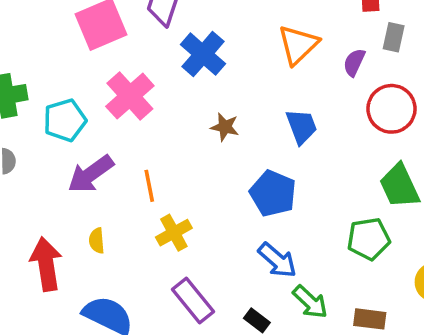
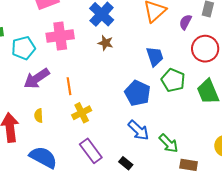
pink cross: (130, 96) -> (60, 36), turned 32
brown star: (225, 127) -> (105, 43), moved
green pentagon: (369, 239) -> (173, 80), moved, turned 30
green arrow: (310, 302) -> (169, 143), moved

